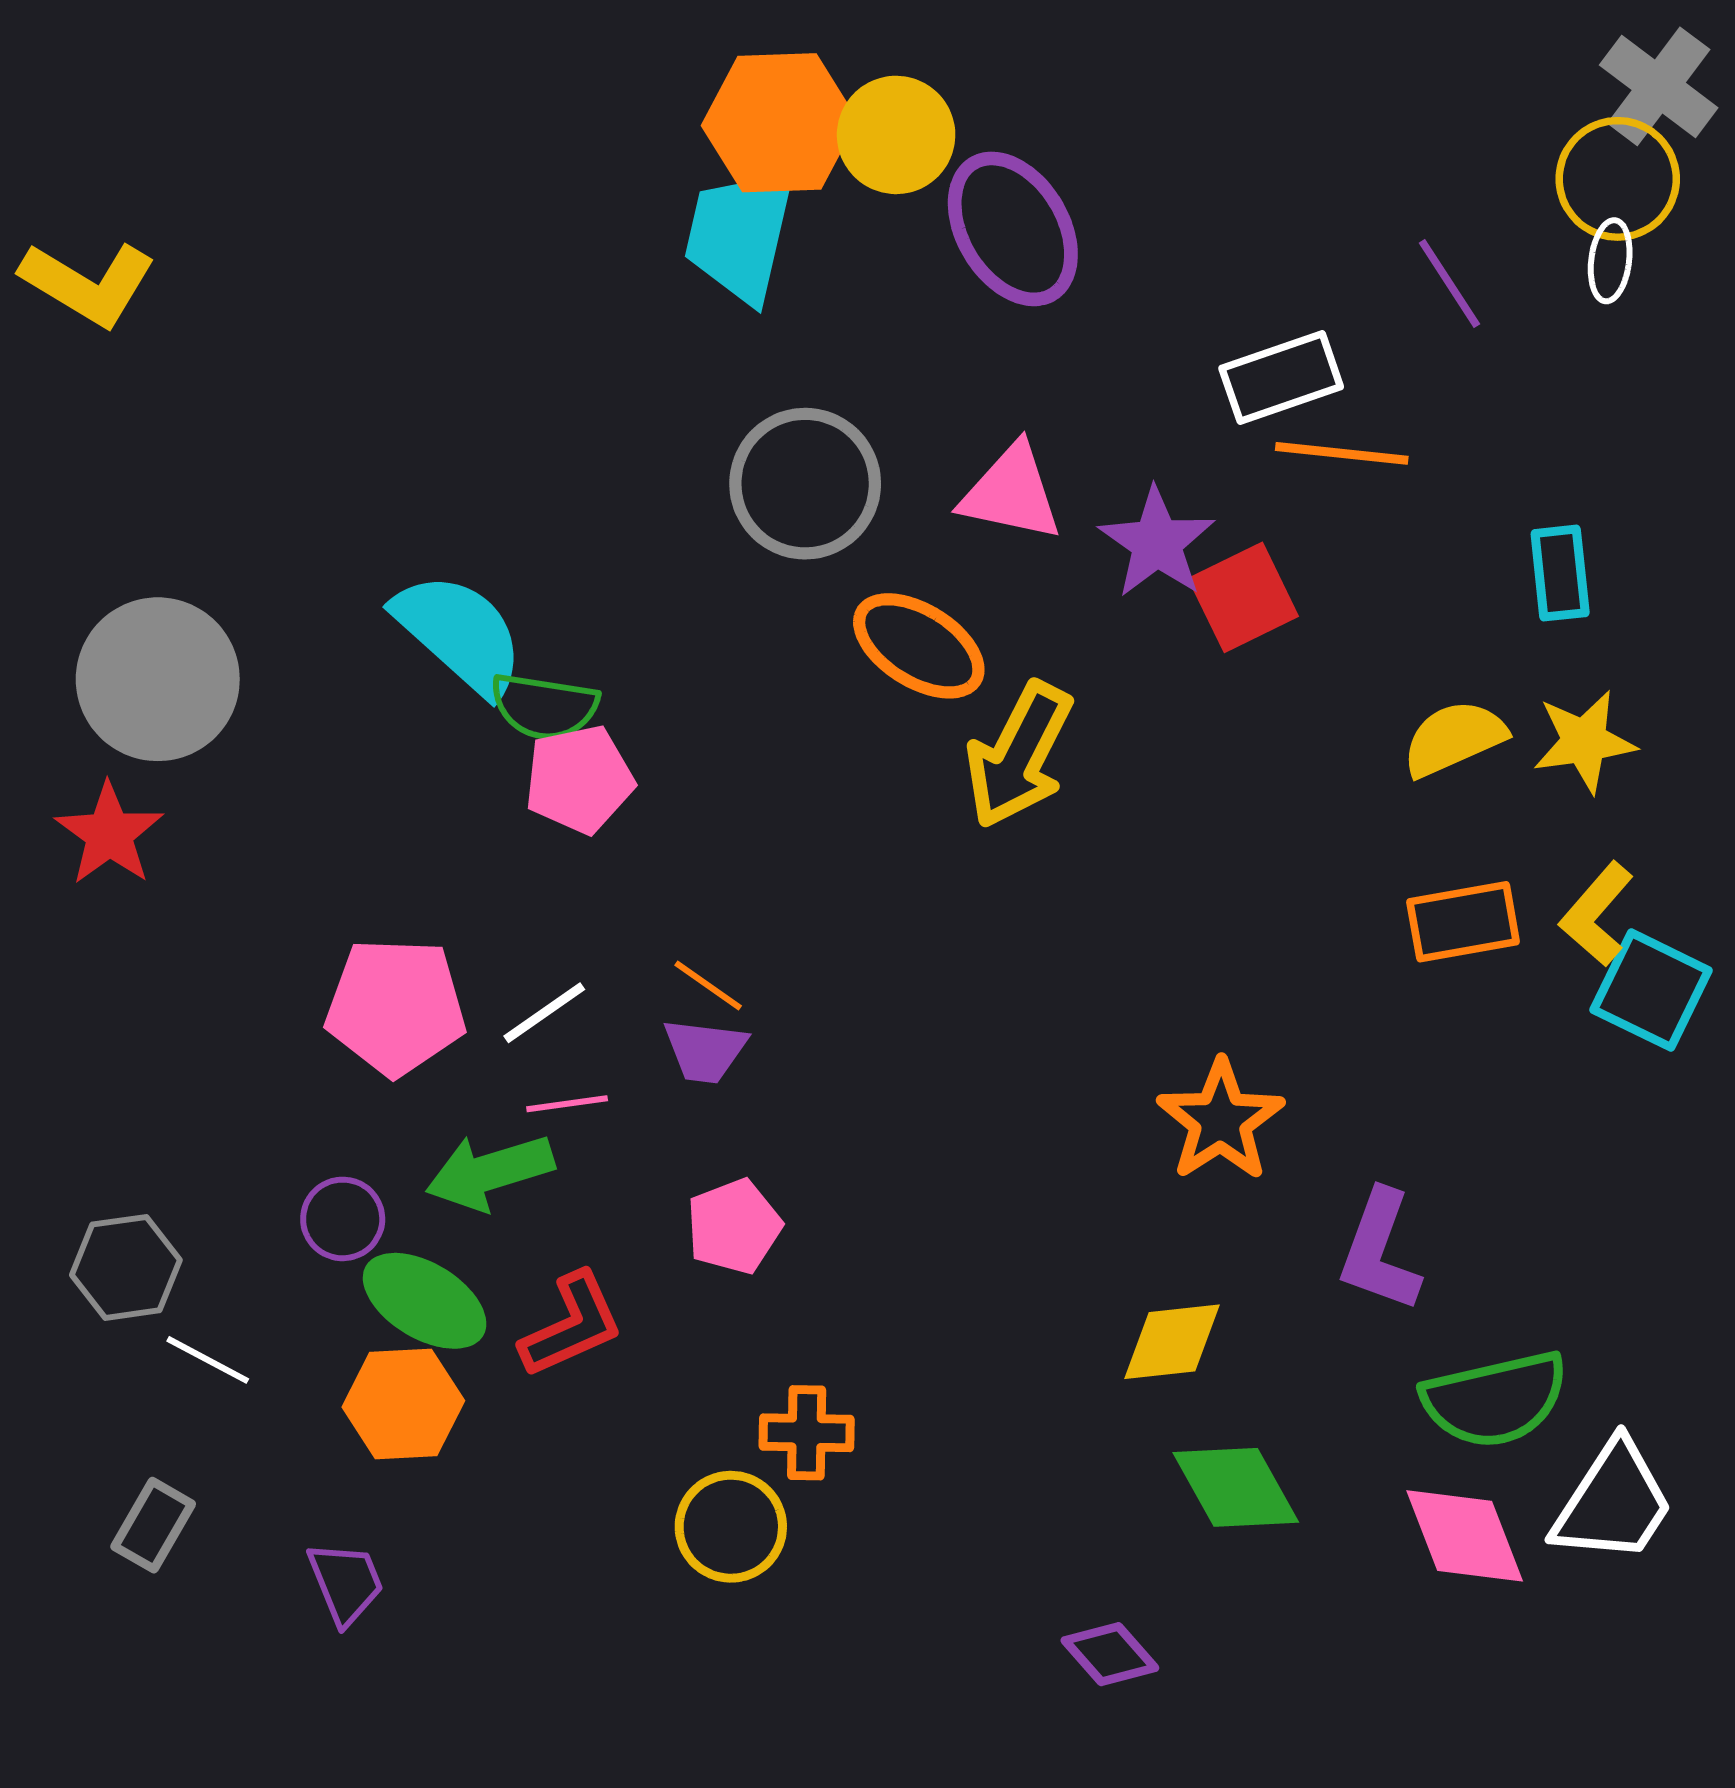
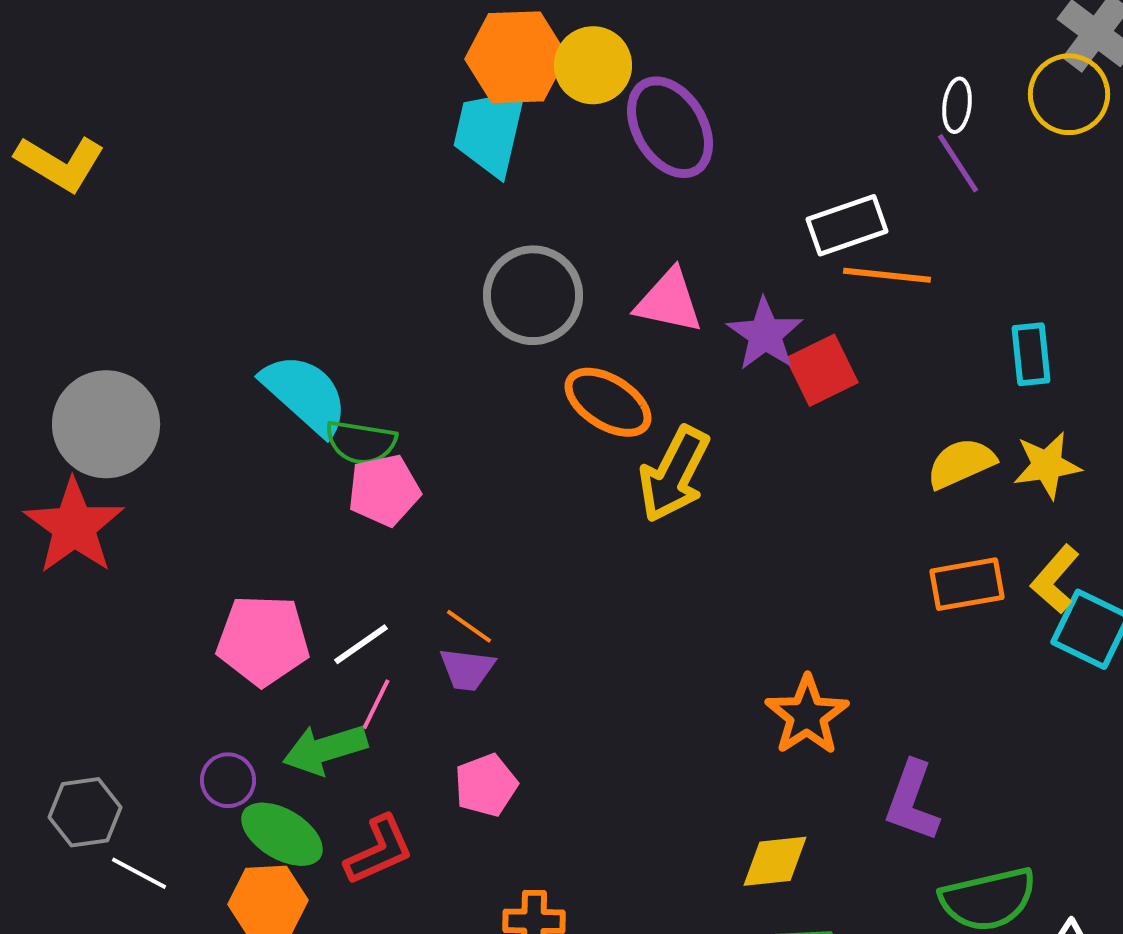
white ellipse: (1610, 261) -> (957, 105), moved
red star: (109, 834) -> (74, 526), size x1.4
pink line: (567, 1104) -> (376, 704), turned -56

